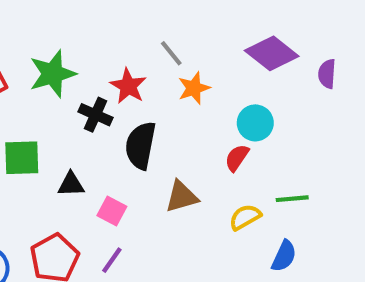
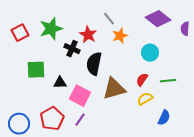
red semicircle: (237, 158) -> (142, 80), moved
brown triangle: (182, 197) -> (114, 89), size x1.4
green line: (292, 199) -> (168, 81), moved
pink square: (112, 211) -> (80, 96), size x1.5

